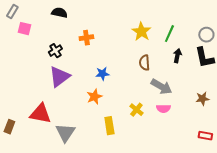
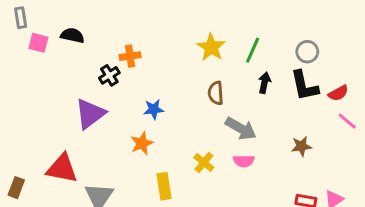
gray rectangle: (12, 12) -> (21, 18), turned -40
black semicircle: (59, 13) -> (72, 35), moved
black cross: (55, 51) -> (109, 75), moved

